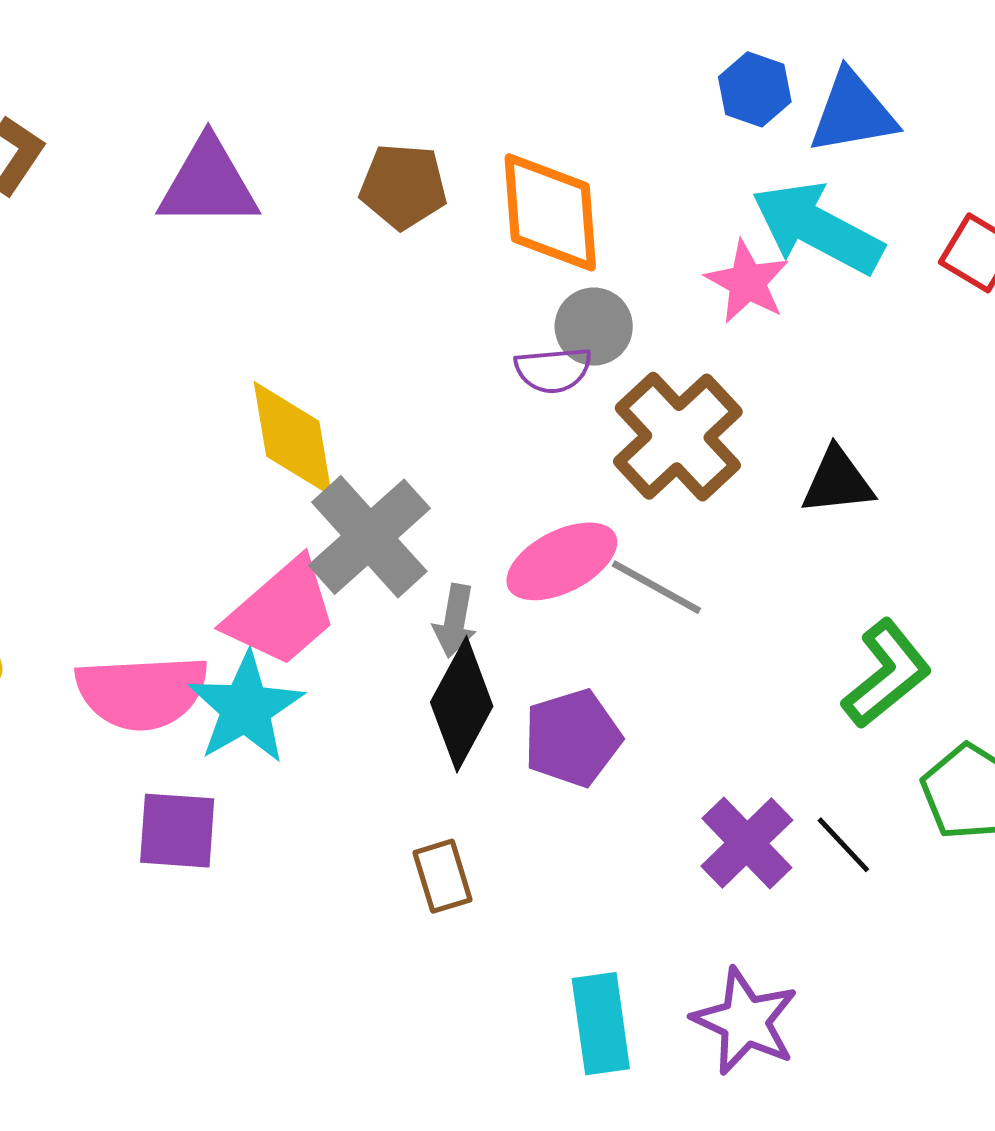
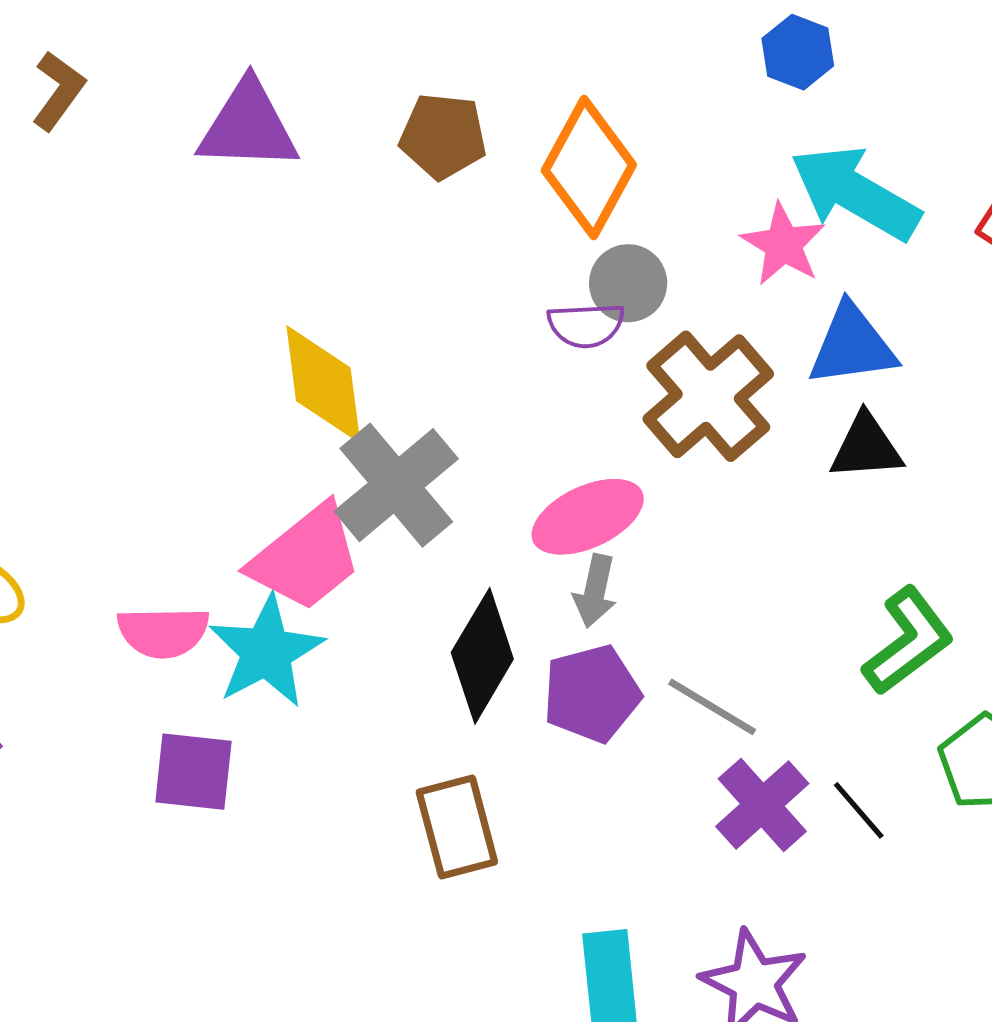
blue triangle: (853, 113) -> (852, 345), moved
orange diamond: (550, 212) -> (589, 168), turned 31
gray line: (656, 587) -> (712, 707), moved
gray arrow: (455, 621) -> (595, 591), moved
pink semicircle: (142, 692) -> (163, 632), size x0.7
brown rectangle: (443, 876) -> (457, 827), size x1.4

